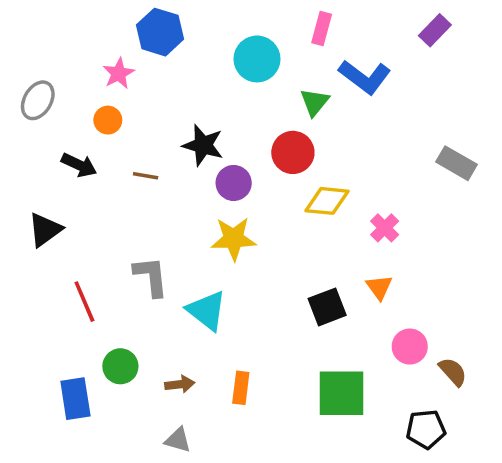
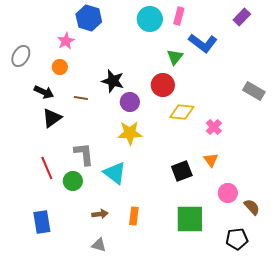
cyan circle: (257, 59) -> (150, 19), moved
black triangle: (45, 230) -> (52, 118), moved
green circle: (120, 366) -> (73, 181), moved

